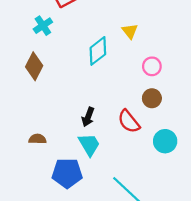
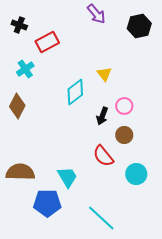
black arrow: (88, 117) -> (102, 116), moved
brown semicircle: (37, 139) -> (20, 172), size x1.8

